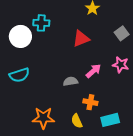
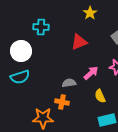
white circle: (20, 36) -> (21, 51), moved
orange cross: (90, 102) -> (62, 102), moved
yellow semicircle: (77, 121) -> (100, 96), moved

